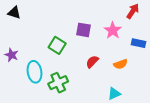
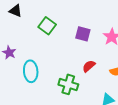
green square: (57, 45) -> (47, 26), moved
green cross: (58, 83) -> (68, 84), moved, turned 36

